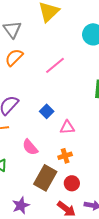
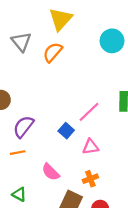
orange semicircle: (14, 57) -> (53, 52), moved
pink line: (55, 65) -> (89, 112), moved

